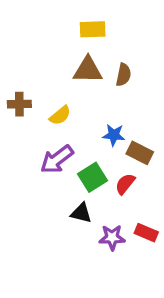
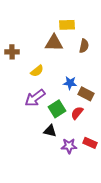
yellow rectangle: (93, 29) -> (67, 25), moved
brown semicircle: (123, 75) -> (84, 46), moved
brown cross: (19, 104) -> (12, 52), moved

